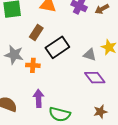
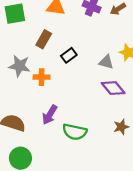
black rectangle: (57, 47) -> (69, 55), size x0.6
purple arrow: (39, 98) -> (50, 115), turned -144

